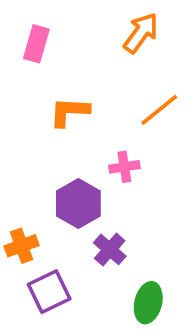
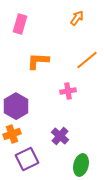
orange arrow: (141, 33) -> (77, 18), size x0.7
purple hexagon: (78, 204) -> (16, 106), moved

